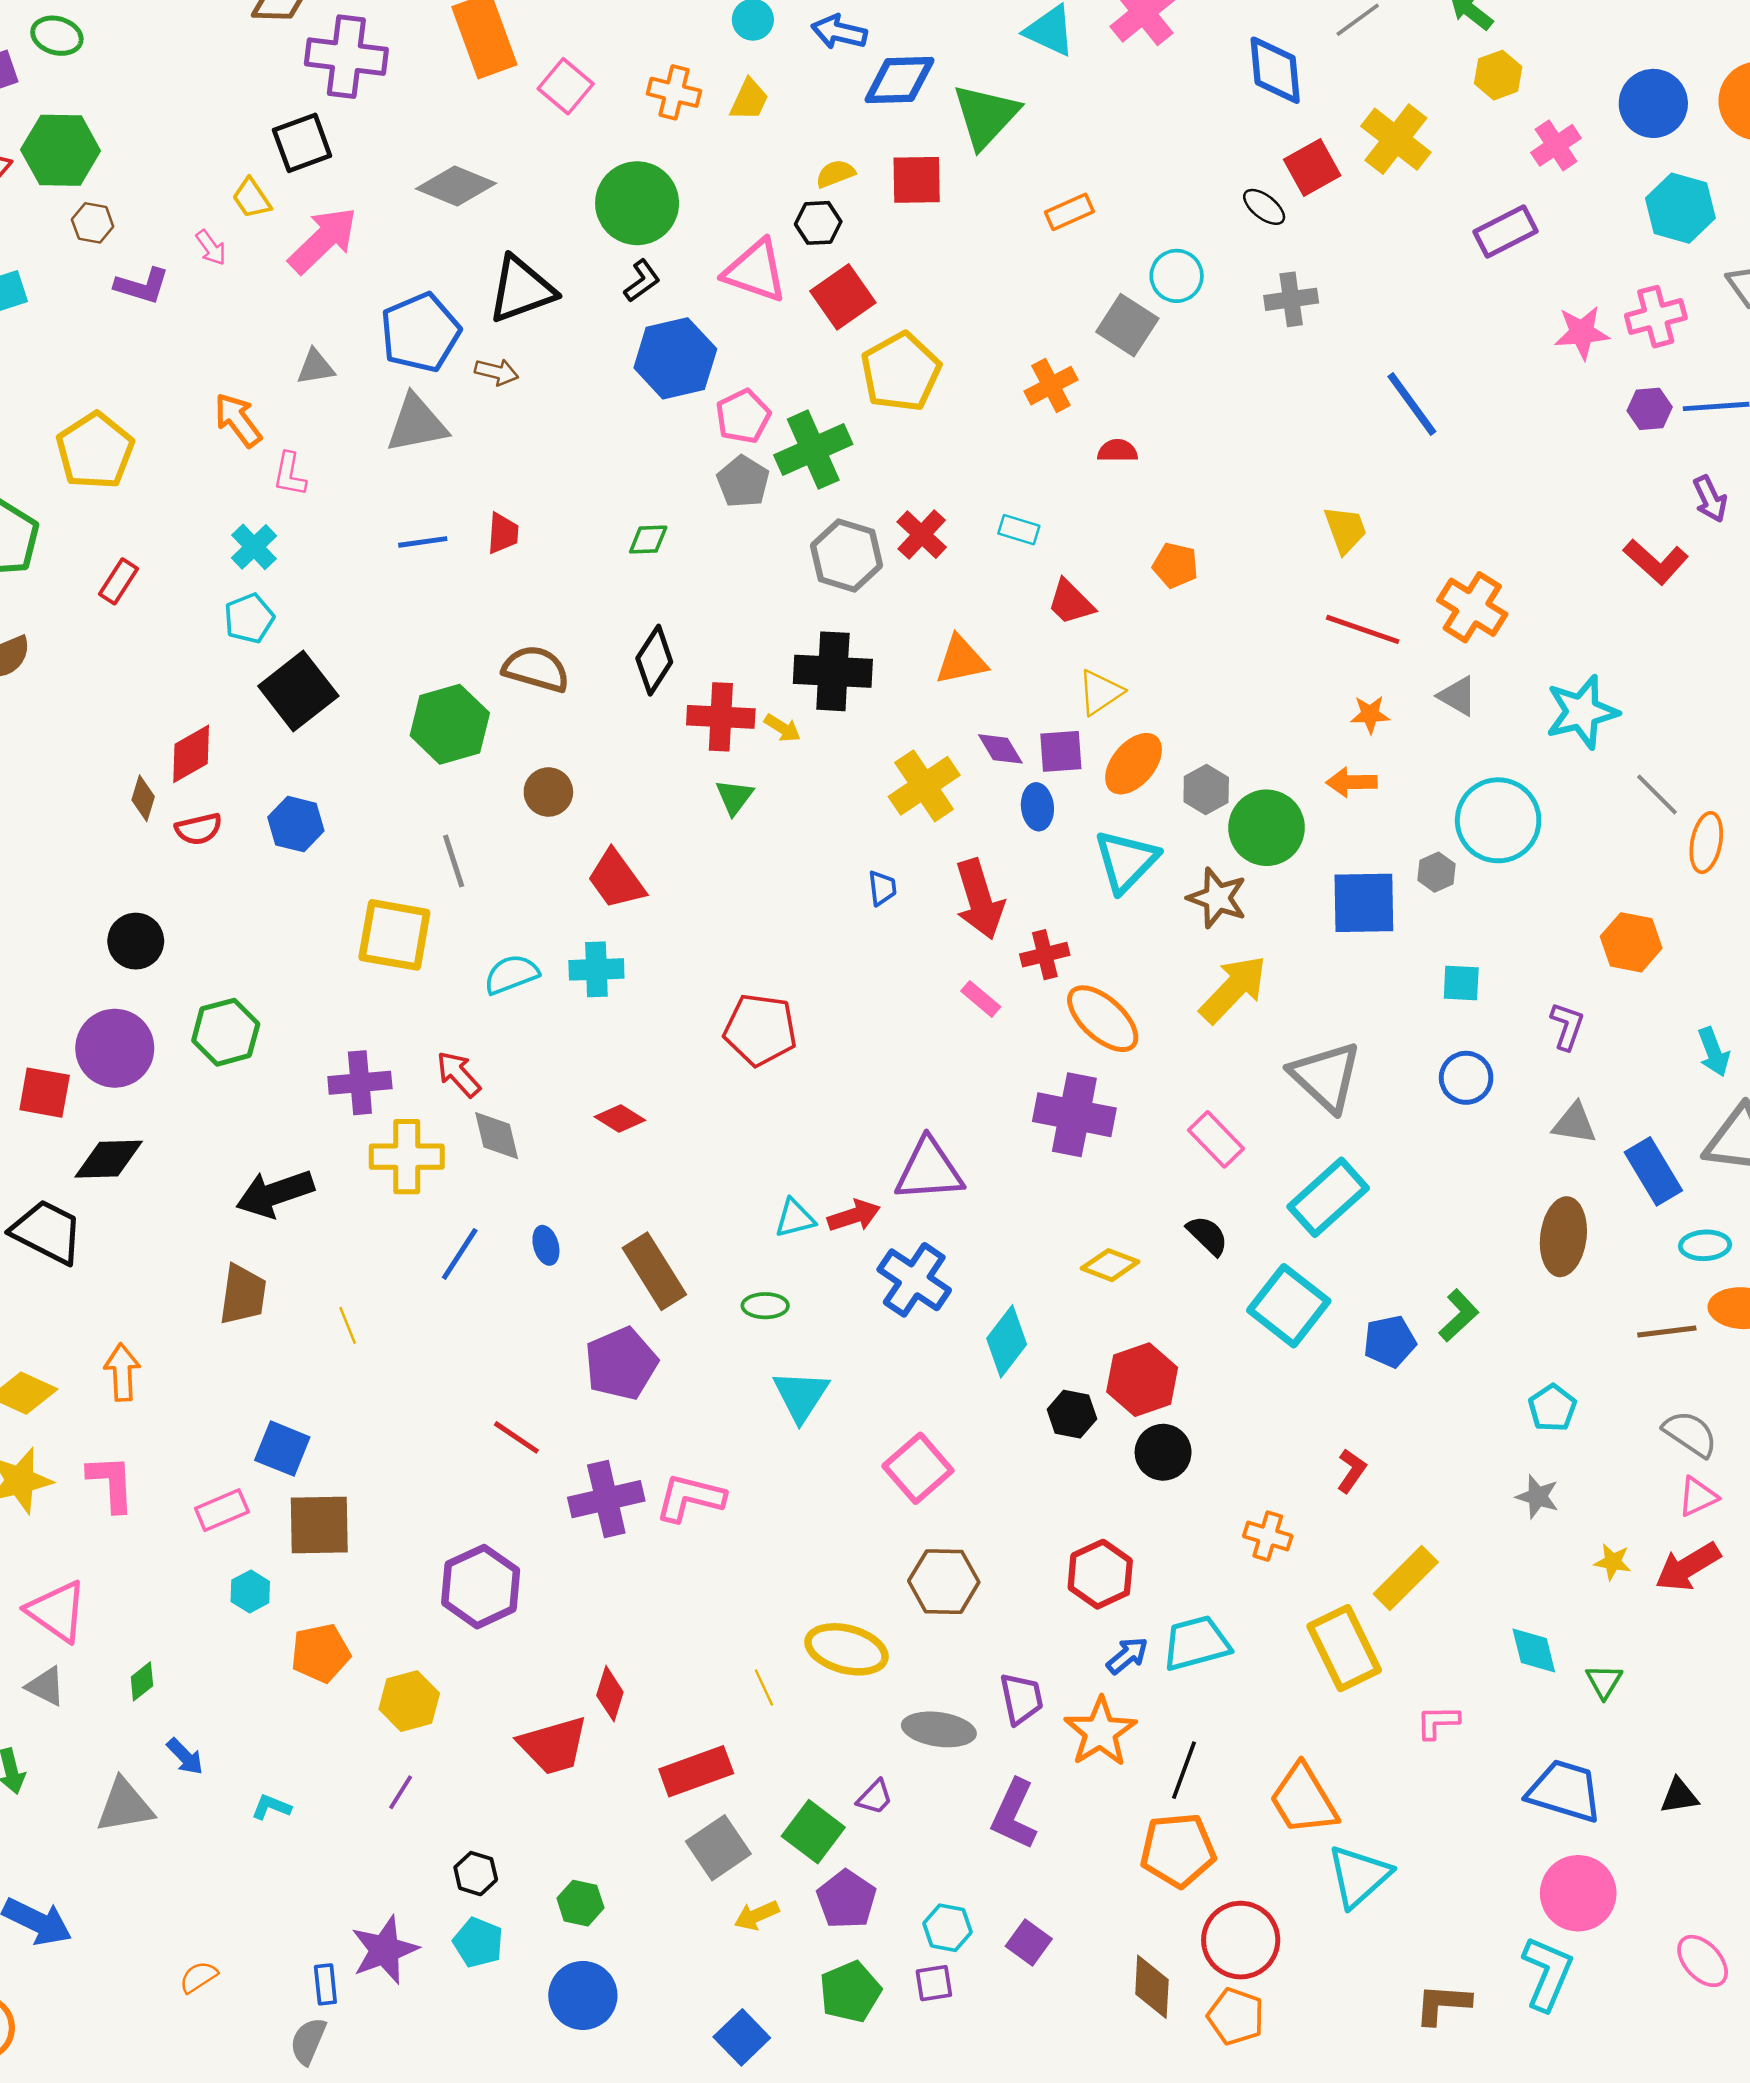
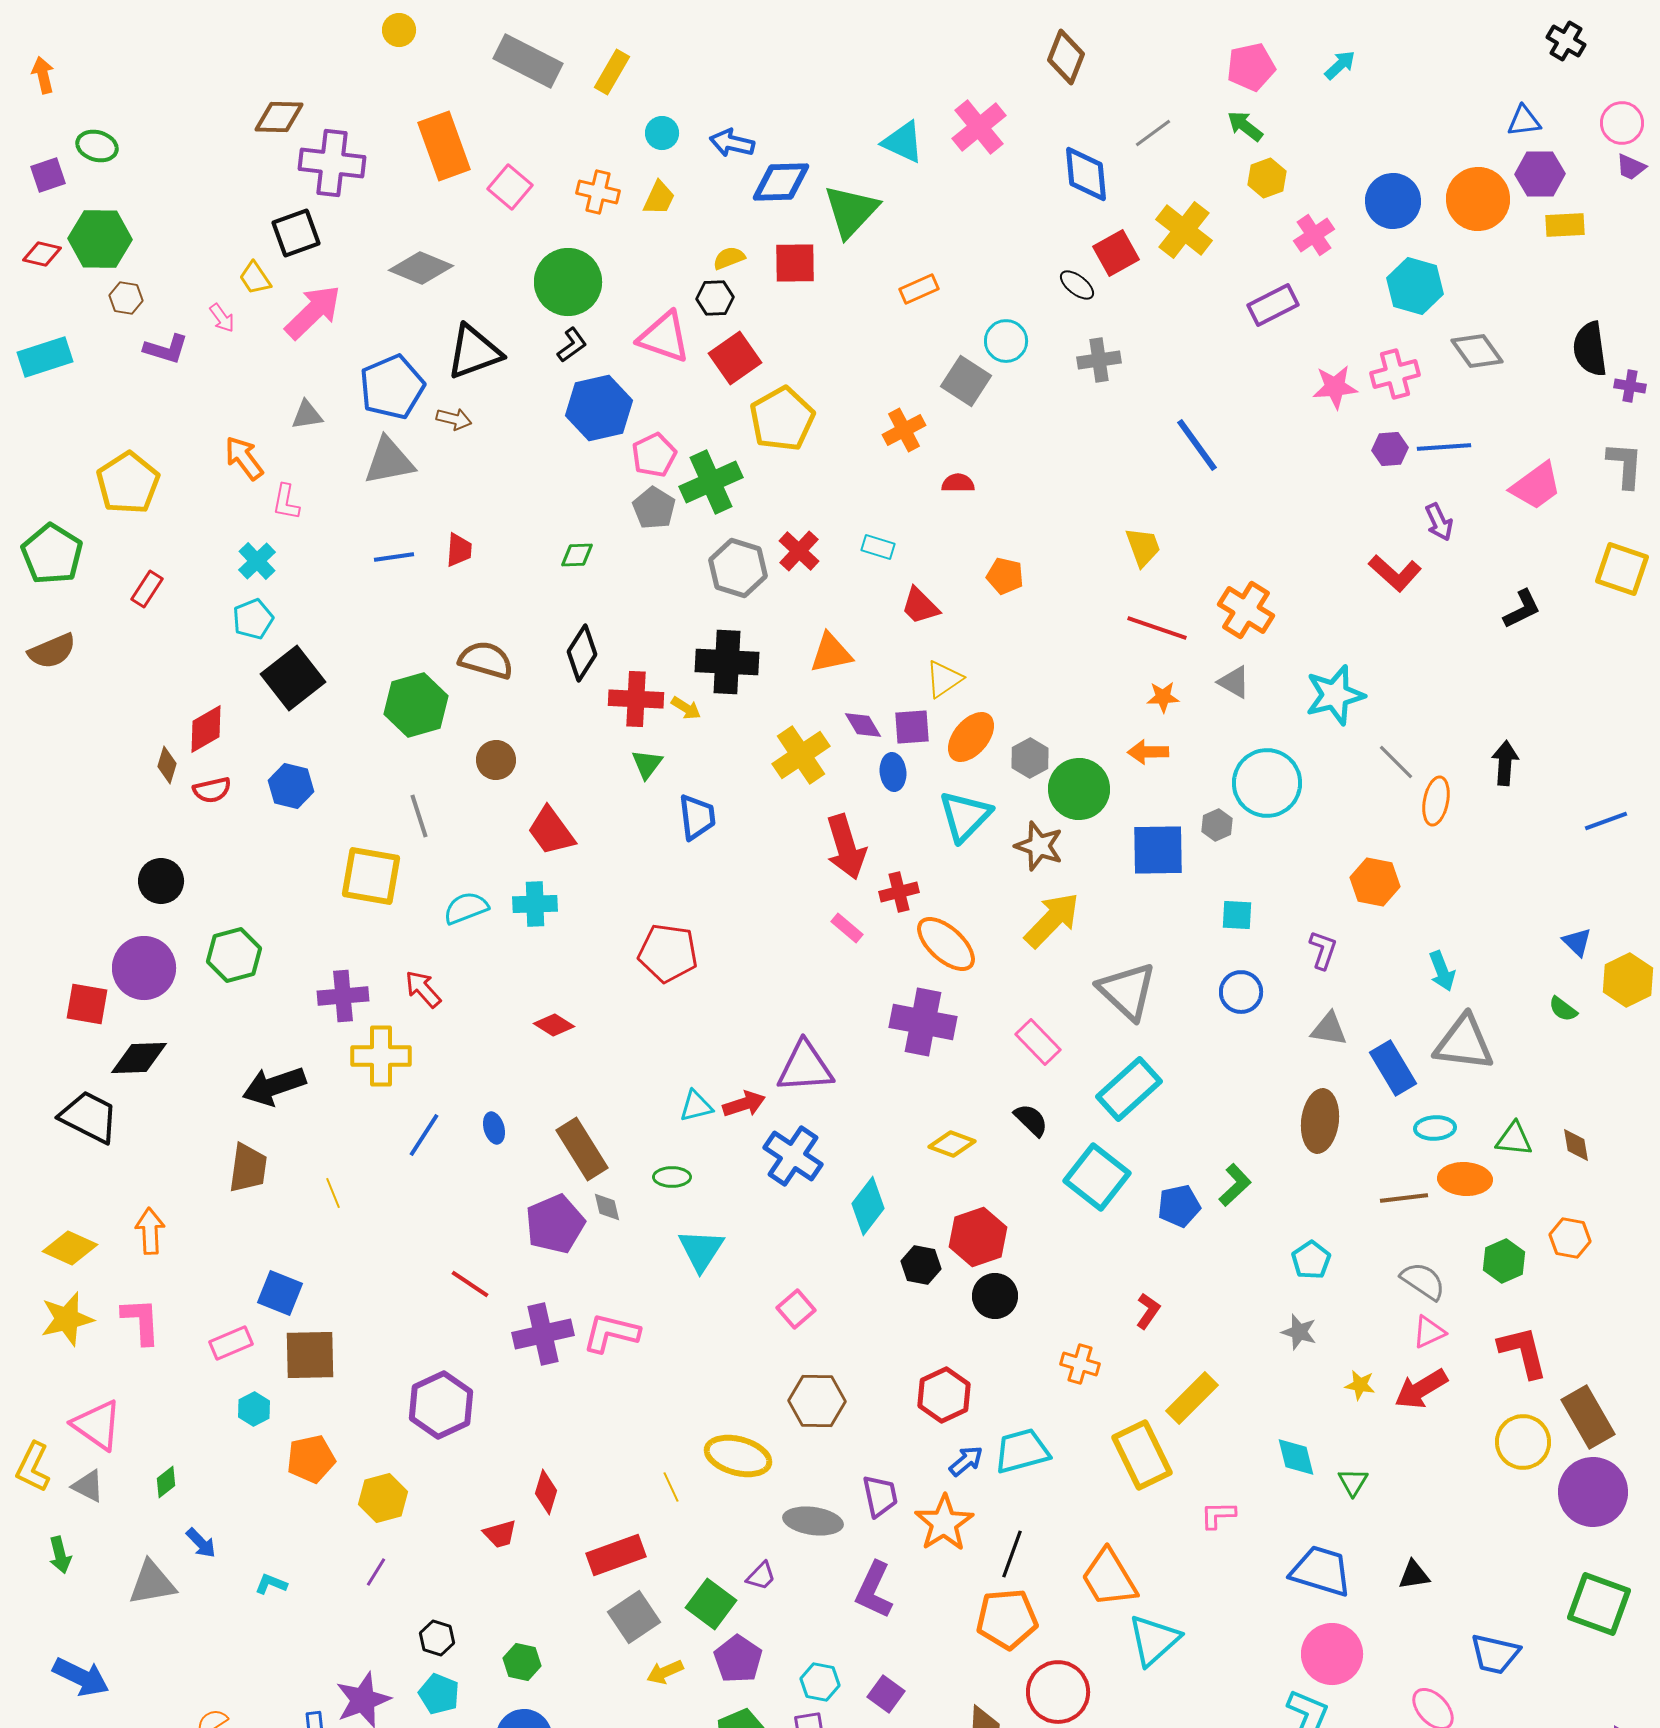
blue trapezoid: (882, 888) -> (697, 817), moved, size x1.6
gray diamond: (497, 1136) -> (607, 1207), moved, size x0.7
pink square: (918, 1468) -> (796, 1309), size x0.7
red trapezoid: (553, 1745) -> (500, 1534), size x0.6

